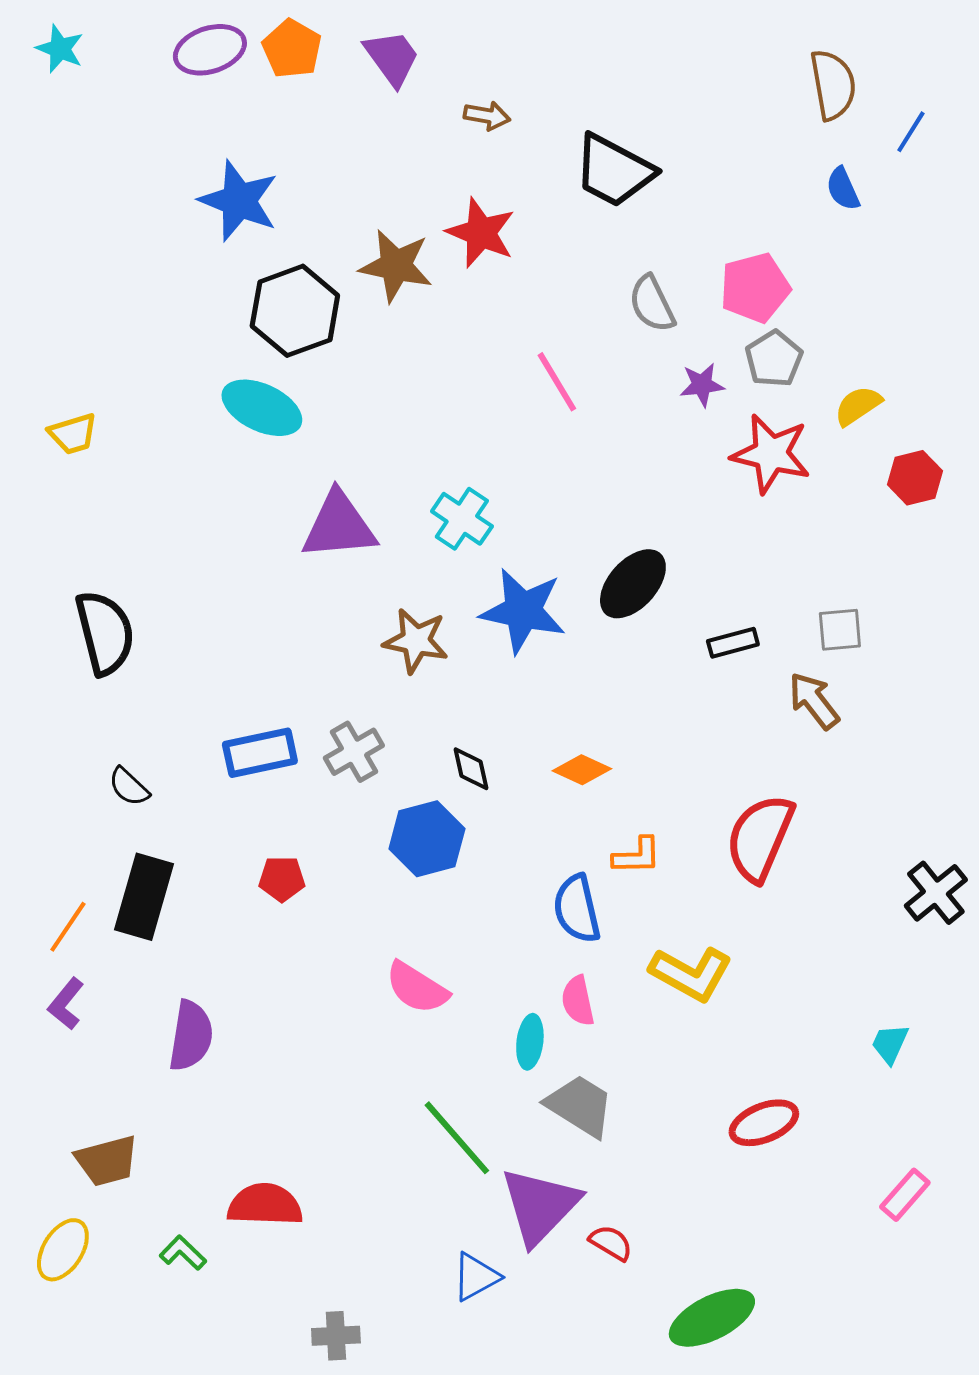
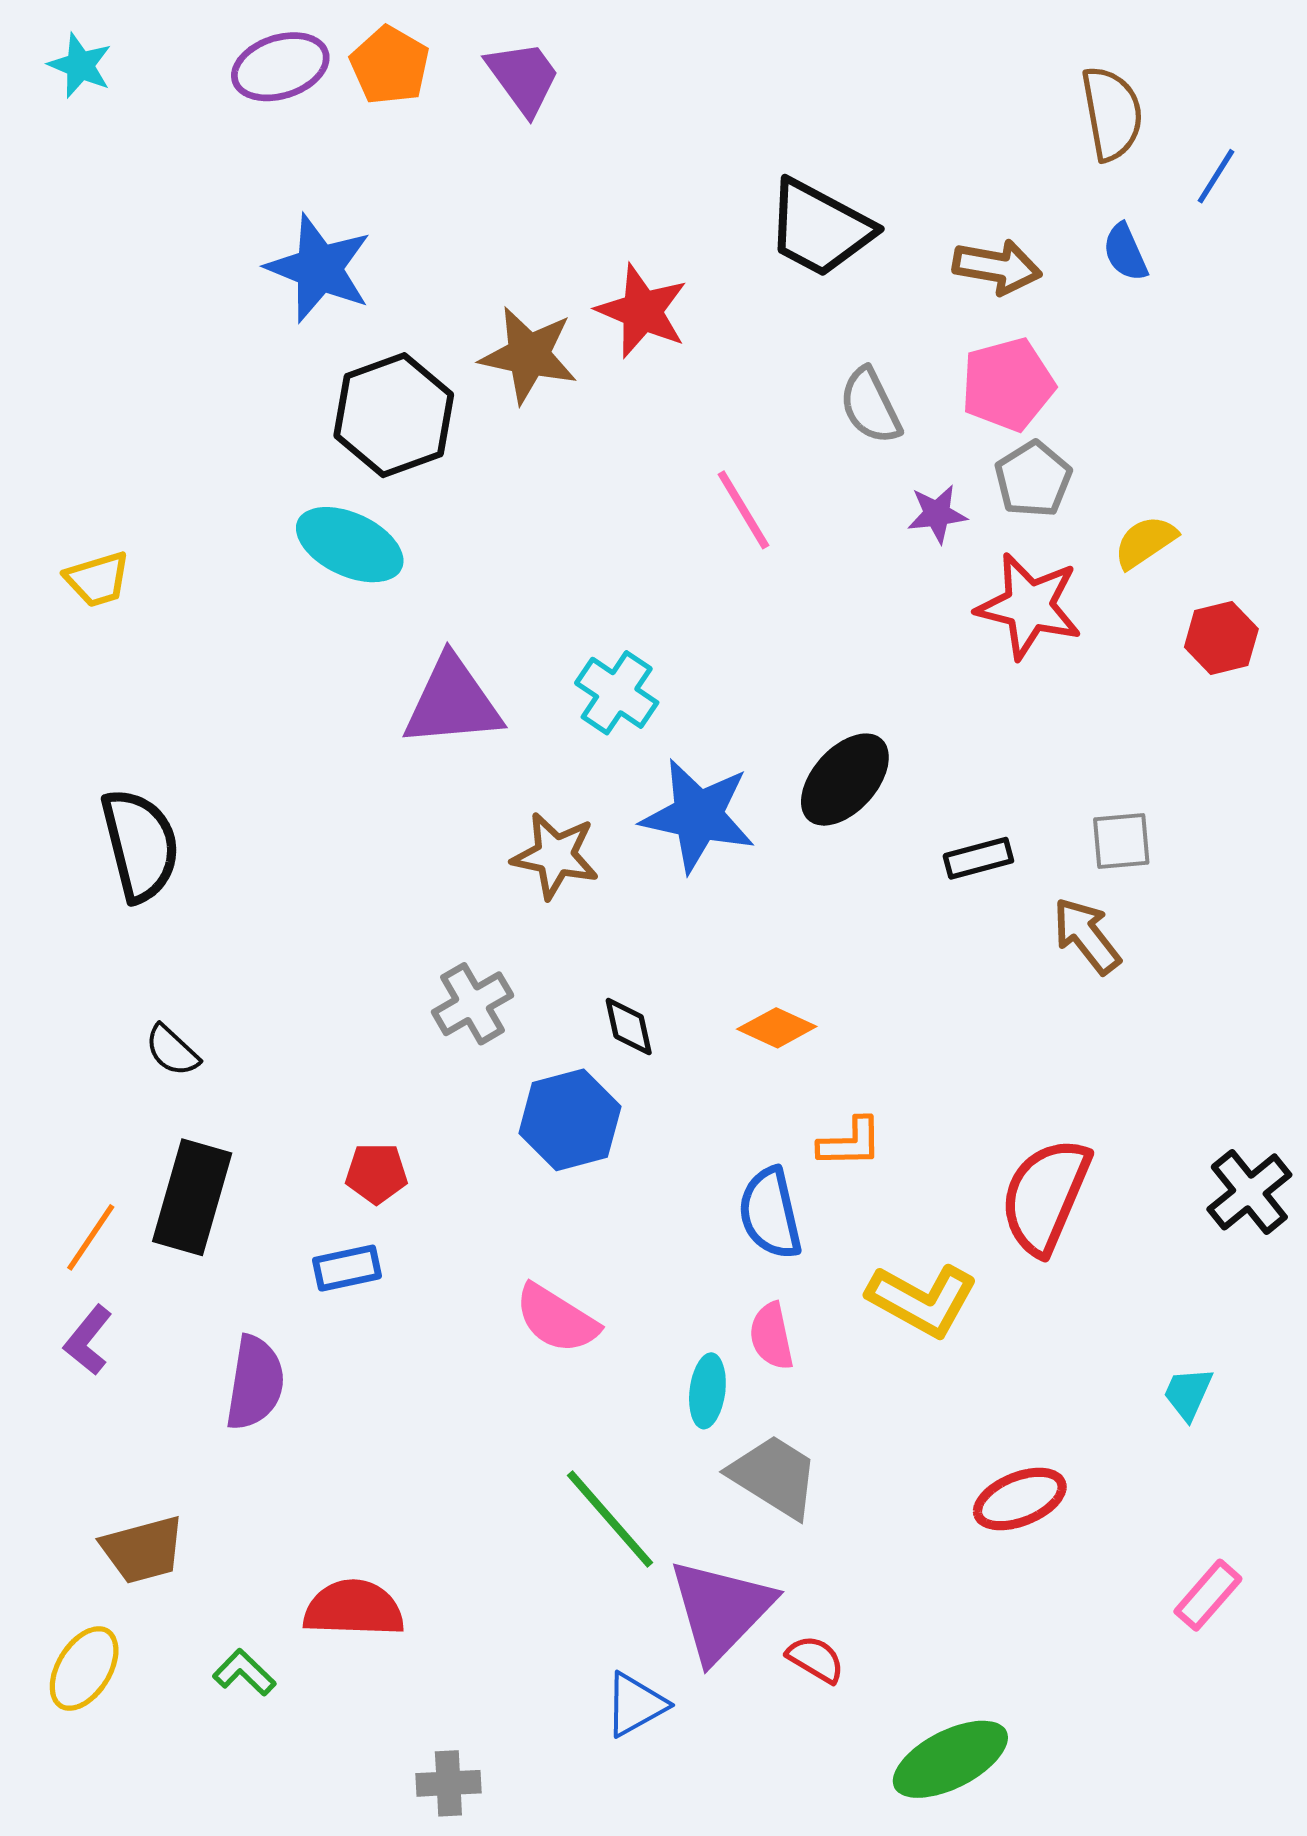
brown arrow: (487, 116) -> (997, 267), moved, size x1.4
blue rectangle: (260, 753) -> (347, 1268), moved, size x0.7
red semicircle: (760, 838) -> (1045, 1196), moved

